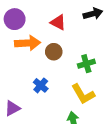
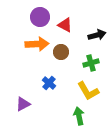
black arrow: (93, 14) -> (97, 35), moved
purple circle: (15, 19) -> (40, 17), moved

